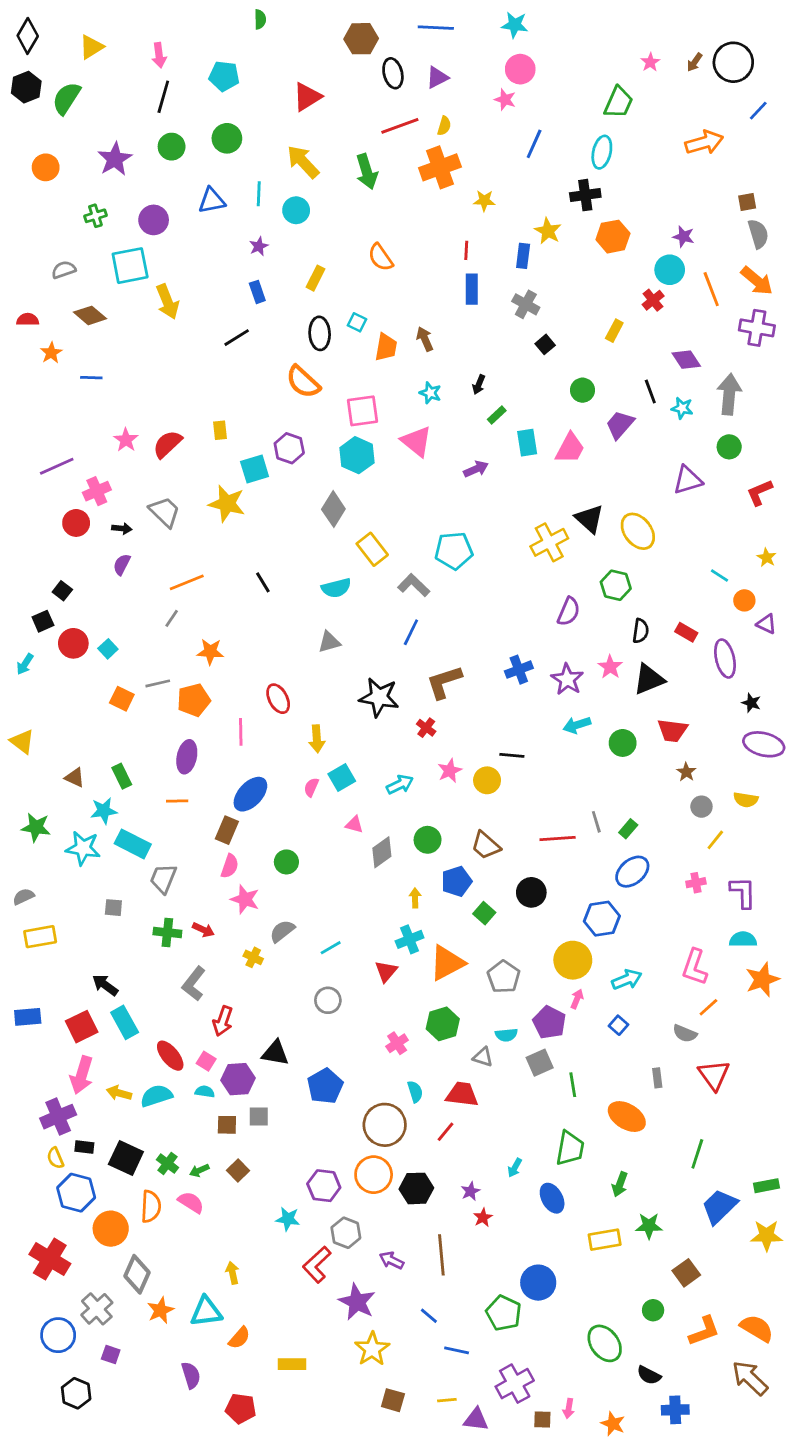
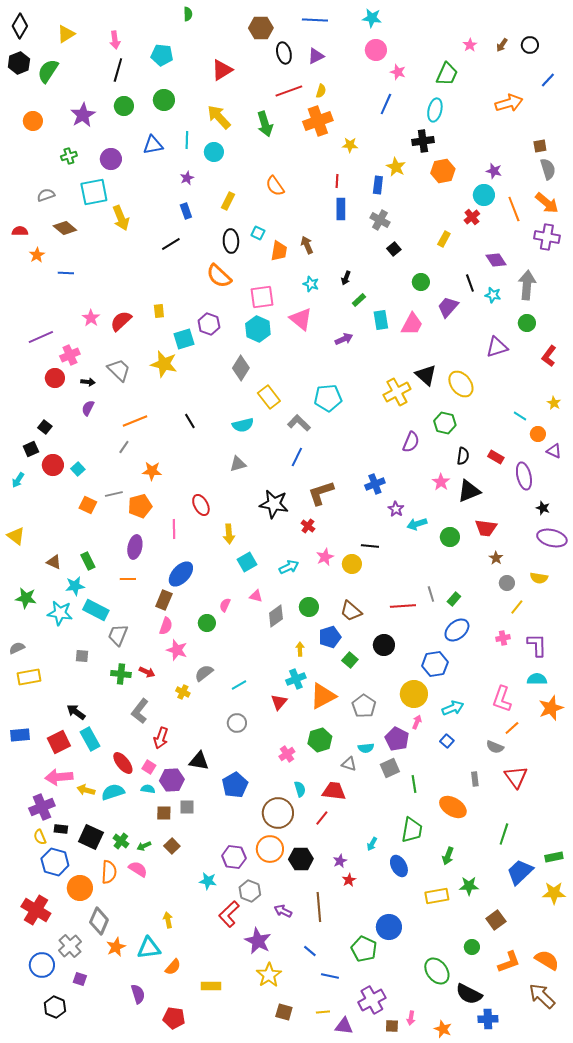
black circle: (733, 62) -> (530, 45), size x0.6
pink star: (505, 100) -> (398, 72), moved
red L-shape: (760, 493) -> (549, 356), turned -30
purple star: (567, 679) -> (396, 509), moved, size x0.7
pink semicircle: (311, 787) -> (225, 605), moved
pink arrow: (82, 1075) -> (59, 777), turned 68
black semicircle: (649, 1375) -> (469, 994), size x1.5

